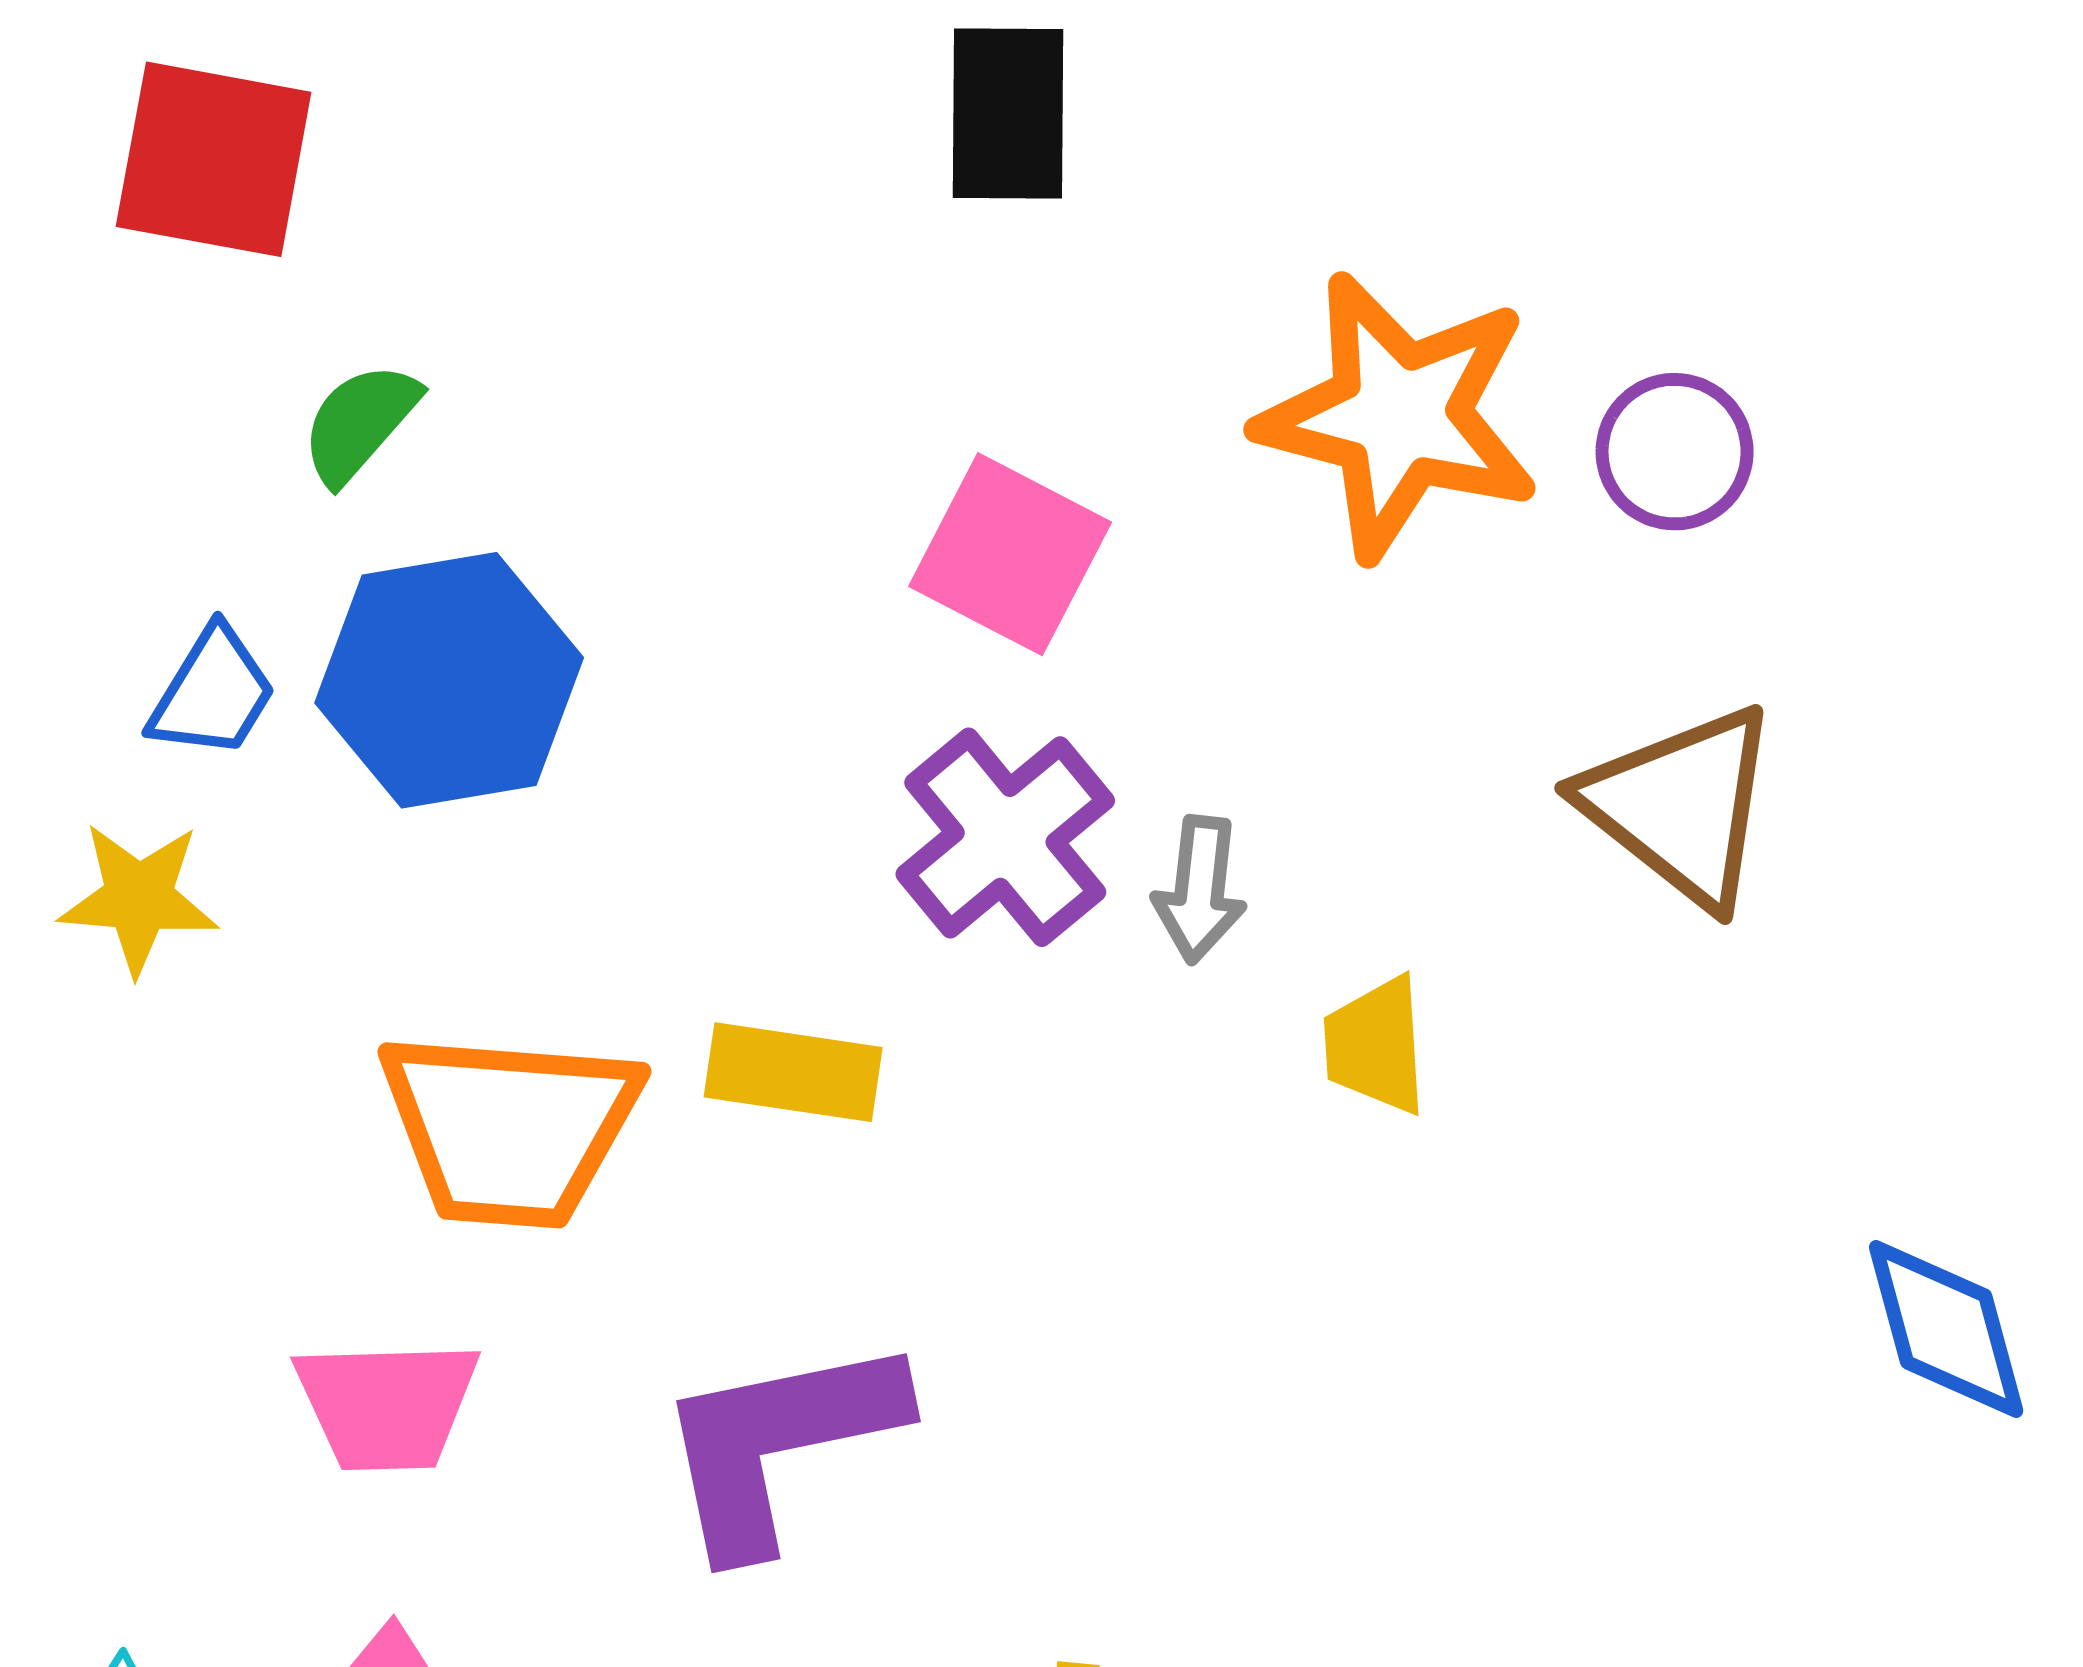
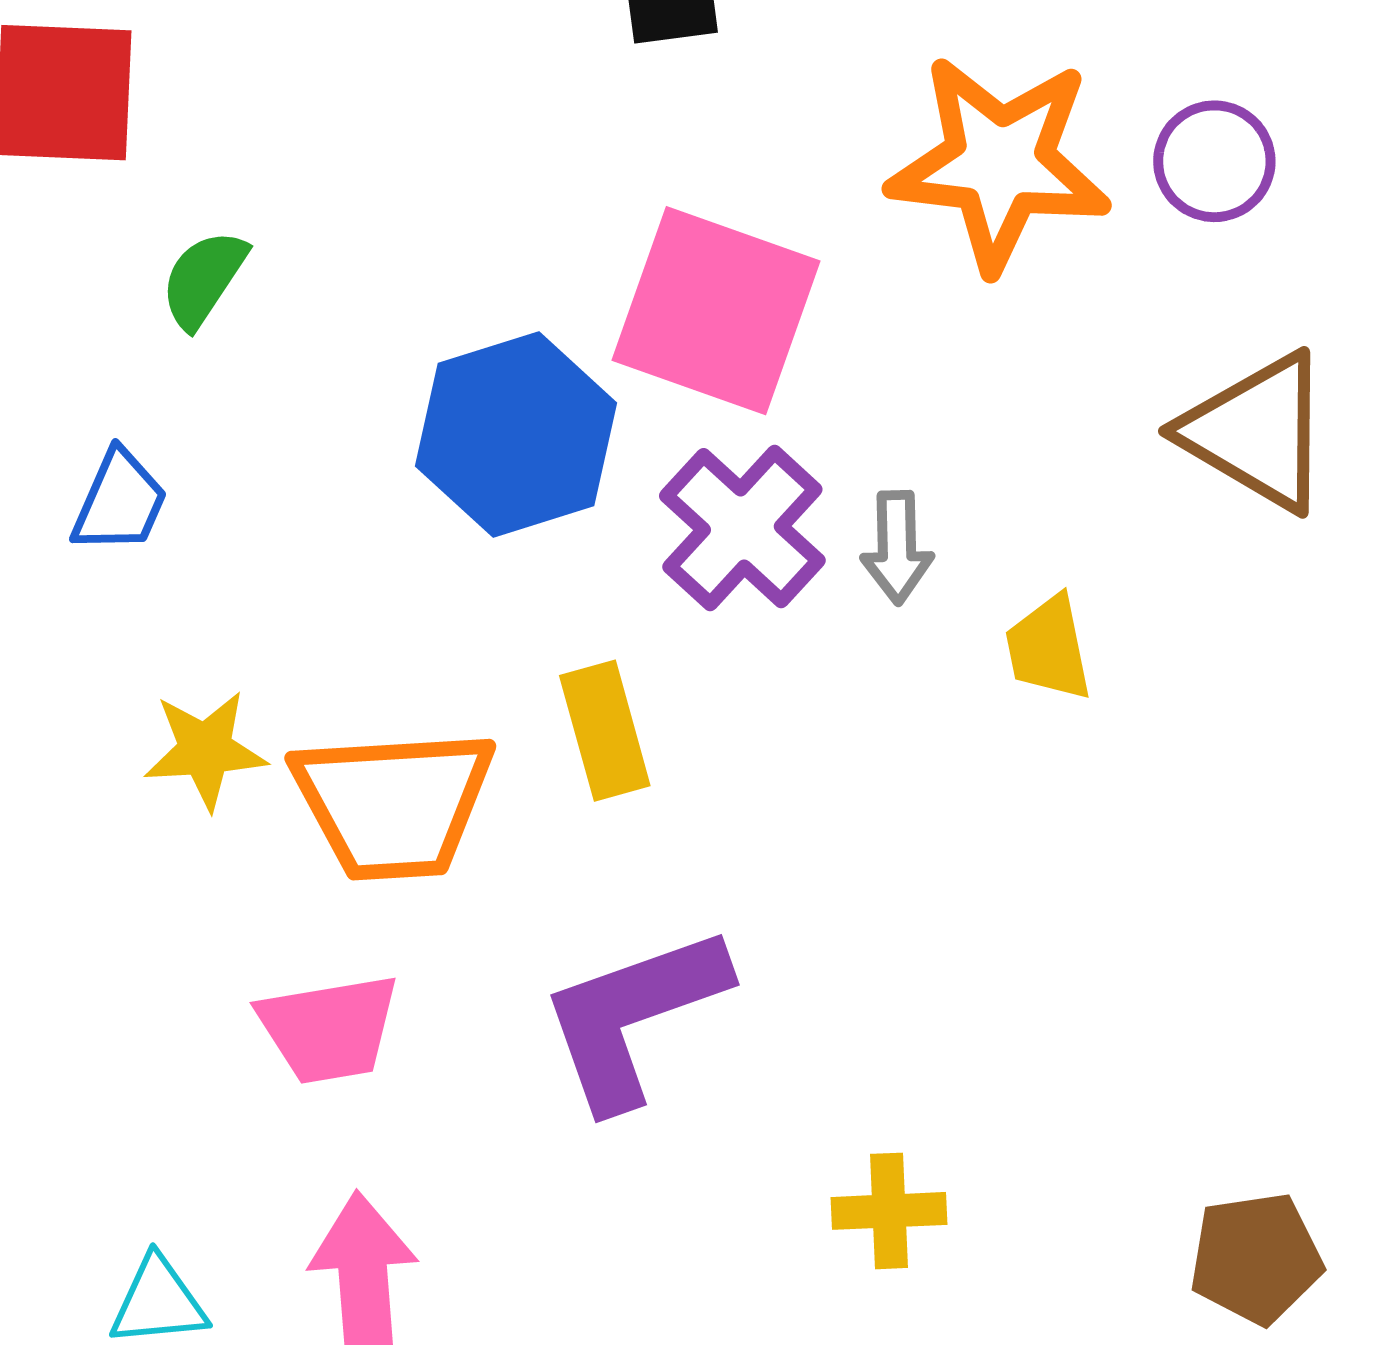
pink square: (1010, 554) -> (716, 311), size x1.4
blue hexagon: (449, 680) -> (516, 434), moved
yellow star: (139, 898) -> (205, 750), moved
yellow rectangle: (793, 1072) -> (605, 731), turned 74

